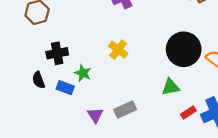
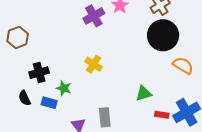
black circle: (184, 49) -> (163, 35), moved
gray rectangle: (125, 109) -> (105, 117), turned -66
red rectangle: (188, 112) -> (162, 115), turned 48

